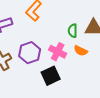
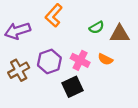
green semicircle: (73, 31) -> (97, 27), moved, turned -120

